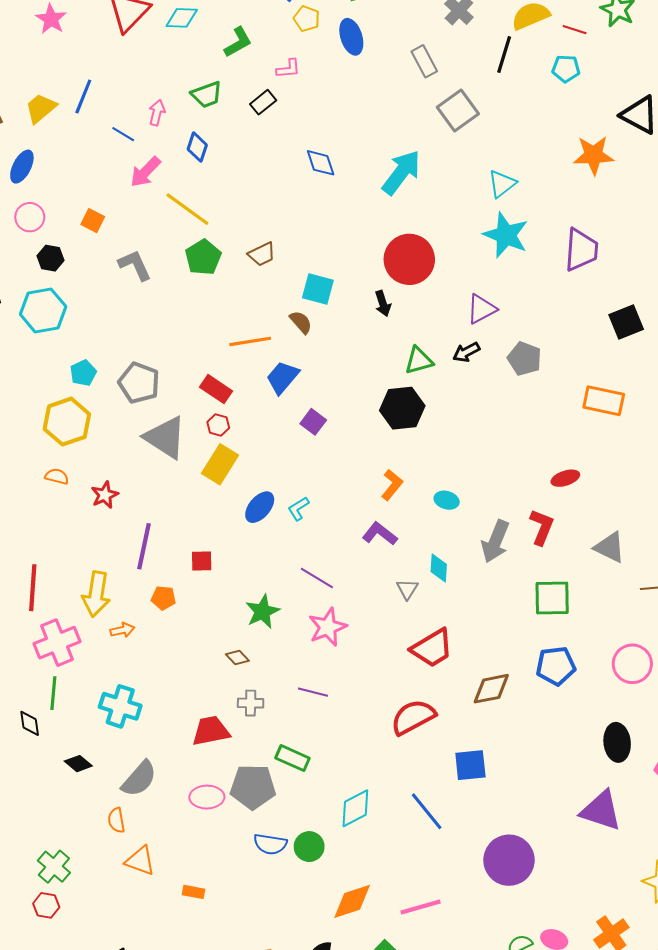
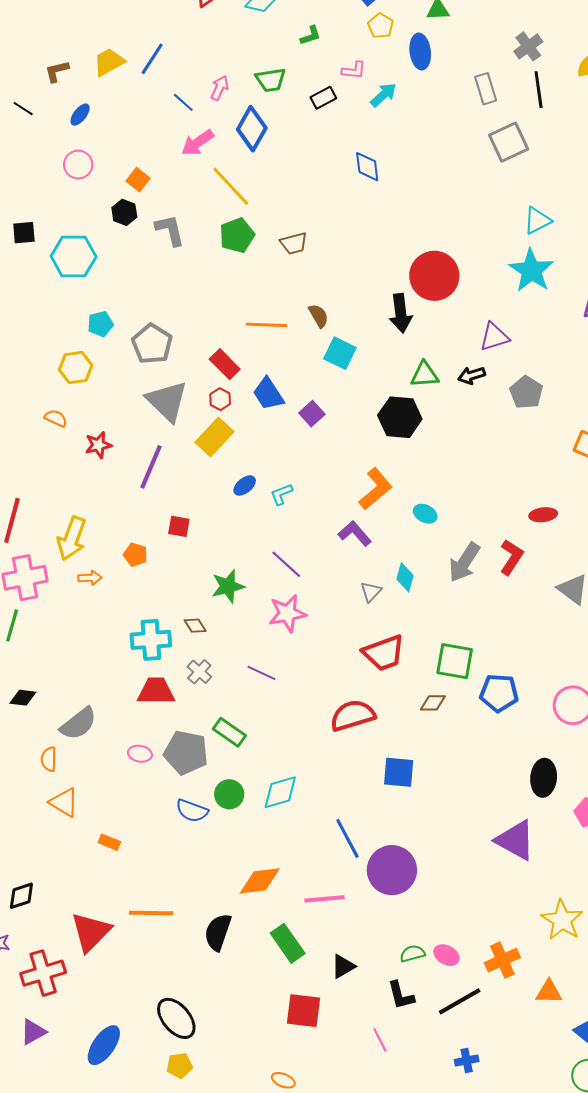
green L-shape: (238, 42) -> (310, 36), size x0.7
black line: (504, 55) -> (539, 90), moved, turned -36
blue diamond: (197, 147) -> (252, 129), size x1.5
blue ellipse: (22, 167) -> (80, 115), size x0.7
cyan arrow: (401, 172) -> (383, 95), moved, size x0.6
black hexagon: (51, 258) -> (124, 212), moved
cyan square: (318, 289) -> (340, 353), moved
black arrow: (383, 304) -> (401, 313), size x1.5
blue trapezoid: (283, 377) -> (268, 394), moved, turned -84
yellow hexagon: (67, 422) -> (76, 368), size x0.7
orange L-shape: (392, 485) -> (376, 489), size x1.4
blue ellipse: (260, 507) -> (245, 486), size x0.7
purple line: (144, 546) -> (151, 467), moved
green square: (552, 598) -> (455, 661), moved
brown diamond: (491, 689) -> (433, 703), size x0.7
gray cross: (251, 703) -> (199, 672), turned 30
cyan cross: (120, 706) -> (151, 640), moved, turned -33
black diamond: (78, 764) -> (23, 698), turned -44
pink ellipse: (207, 797) -> (140, 754), size x0.7
blue line: (427, 811) -> (347, 838), moved
green circle: (309, 847) -> (229, 794), moved
purple circle: (509, 860) -> (392, 870), moved

